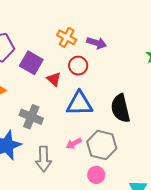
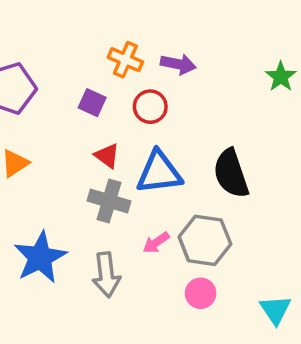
purple square: (31, 63) -> (92, 103), moved, size x0.7
red triangle: (54, 79) -> (107, 156), moved
gray cross: (31, 117) -> (109, 201), moved

